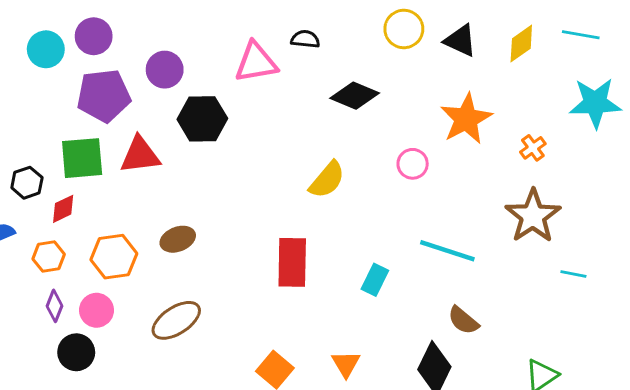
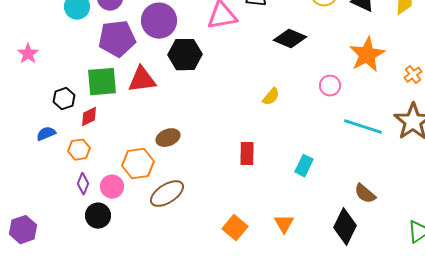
purple circle: (165, 70) -> (159, 21), size x1.4
yellow semicircle: (327, 180) -> (271, 97), size x0.7
cyan line: (447, 251) -> (363, 127), moved
orange hexagon: (114, 257) -> (138, 164), moved
red rectangle: (292, 262) -> (247, 154), size x0.7

